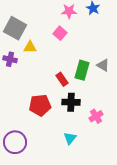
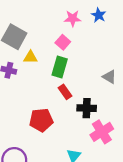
green rectangle: (82, 70) -> (60, 67), moved
black cross: (71, 102) -> (87, 108), moved
pink cross: (96, 116) -> (102, 132), size x1.5

